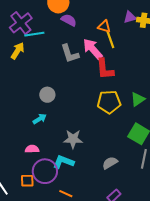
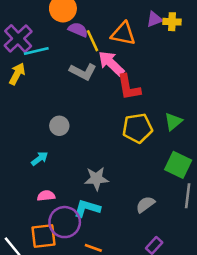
orange triangle: (104, 26) -> (123, 34), size x1.5
yellow line: (110, 40) -> (92, 41), moved
gray L-shape: (70, 54) -> (83, 72), turned -40
cyan arrow: (40, 119) -> (40, 159), moved
orange square: (27, 181) -> (44, 236), size x1.5

